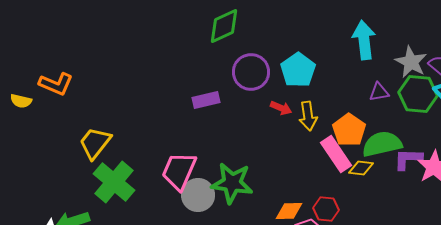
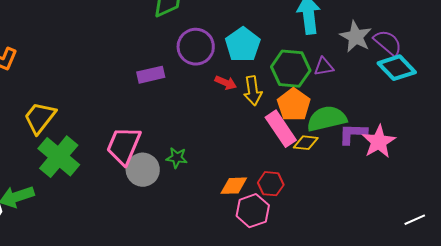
green hexagon: (418, 94) -> (291, 69), moved
green star: (232, 183) -> (177, 158), size x0.5

